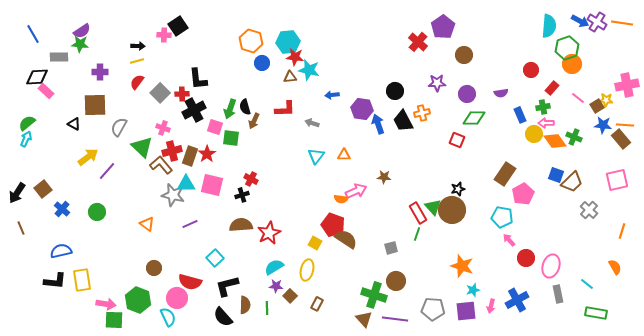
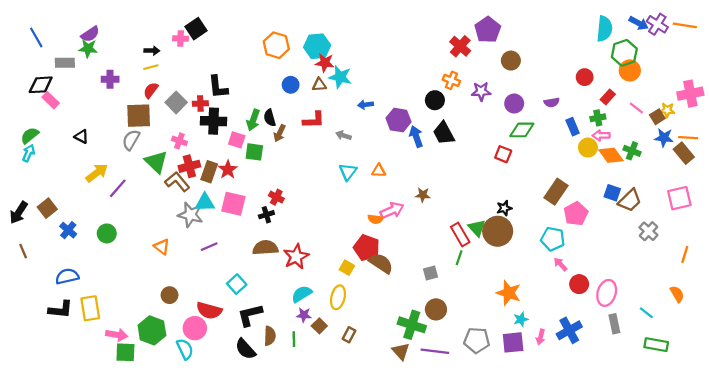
blue circle: (262, 63) -> (291, 85), moved
brown square: (95, 105) -> (139, 116), moved
black cross: (194, 110) -> (214, 121), turned 30
orange cross: (422, 113) -> (451, 80), moved, turned 35

